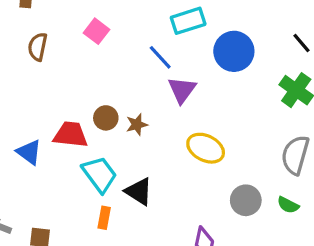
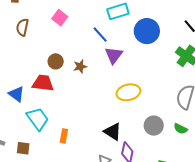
brown circle: (106, 118) -> (56, 61), moved
brown star: (137, 125) -> (80, 66), moved
yellow ellipse: (206, 148) -> (128, 92), turned -40
cyan trapezoid: (99, 174) -> (38, 119), moved
black triangle: (139, 191) -> (113, 132), moved

